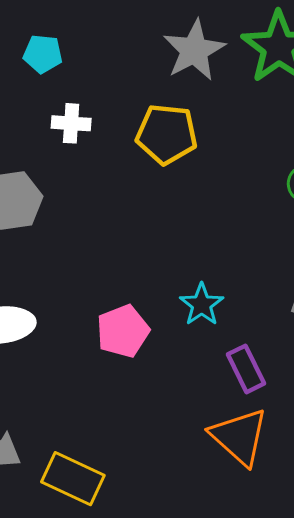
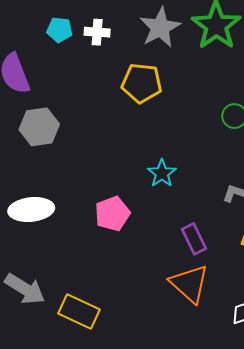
white cross: (71, 123) -> (97, 32), moved
cyan star: (202, 305) -> (162, 173), moved

